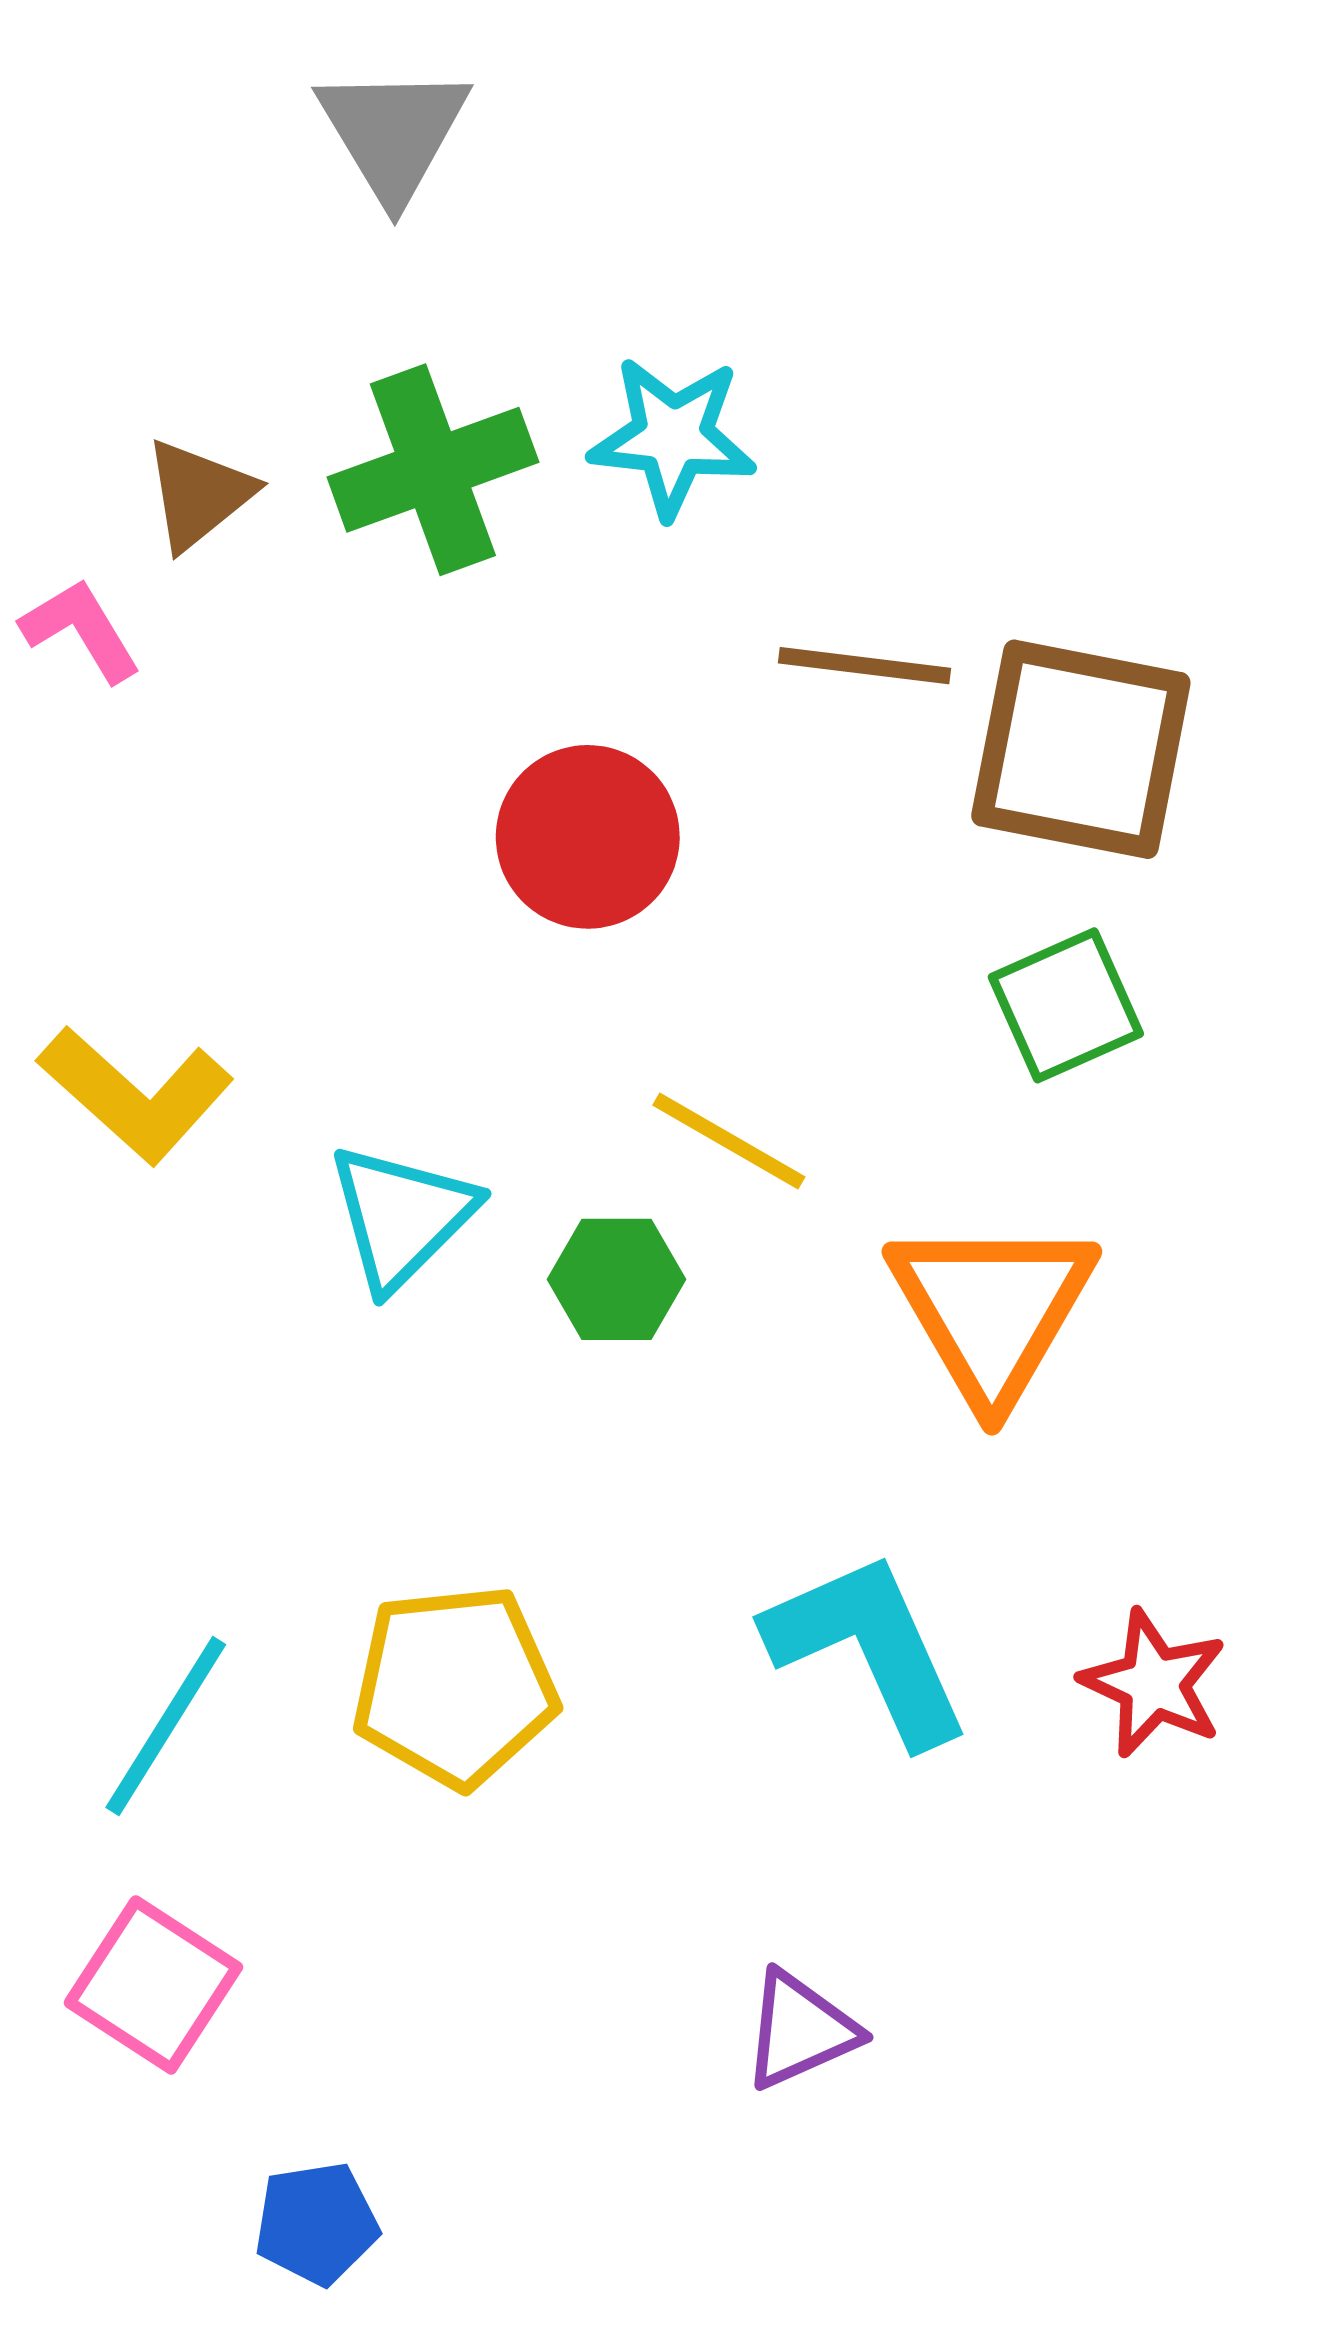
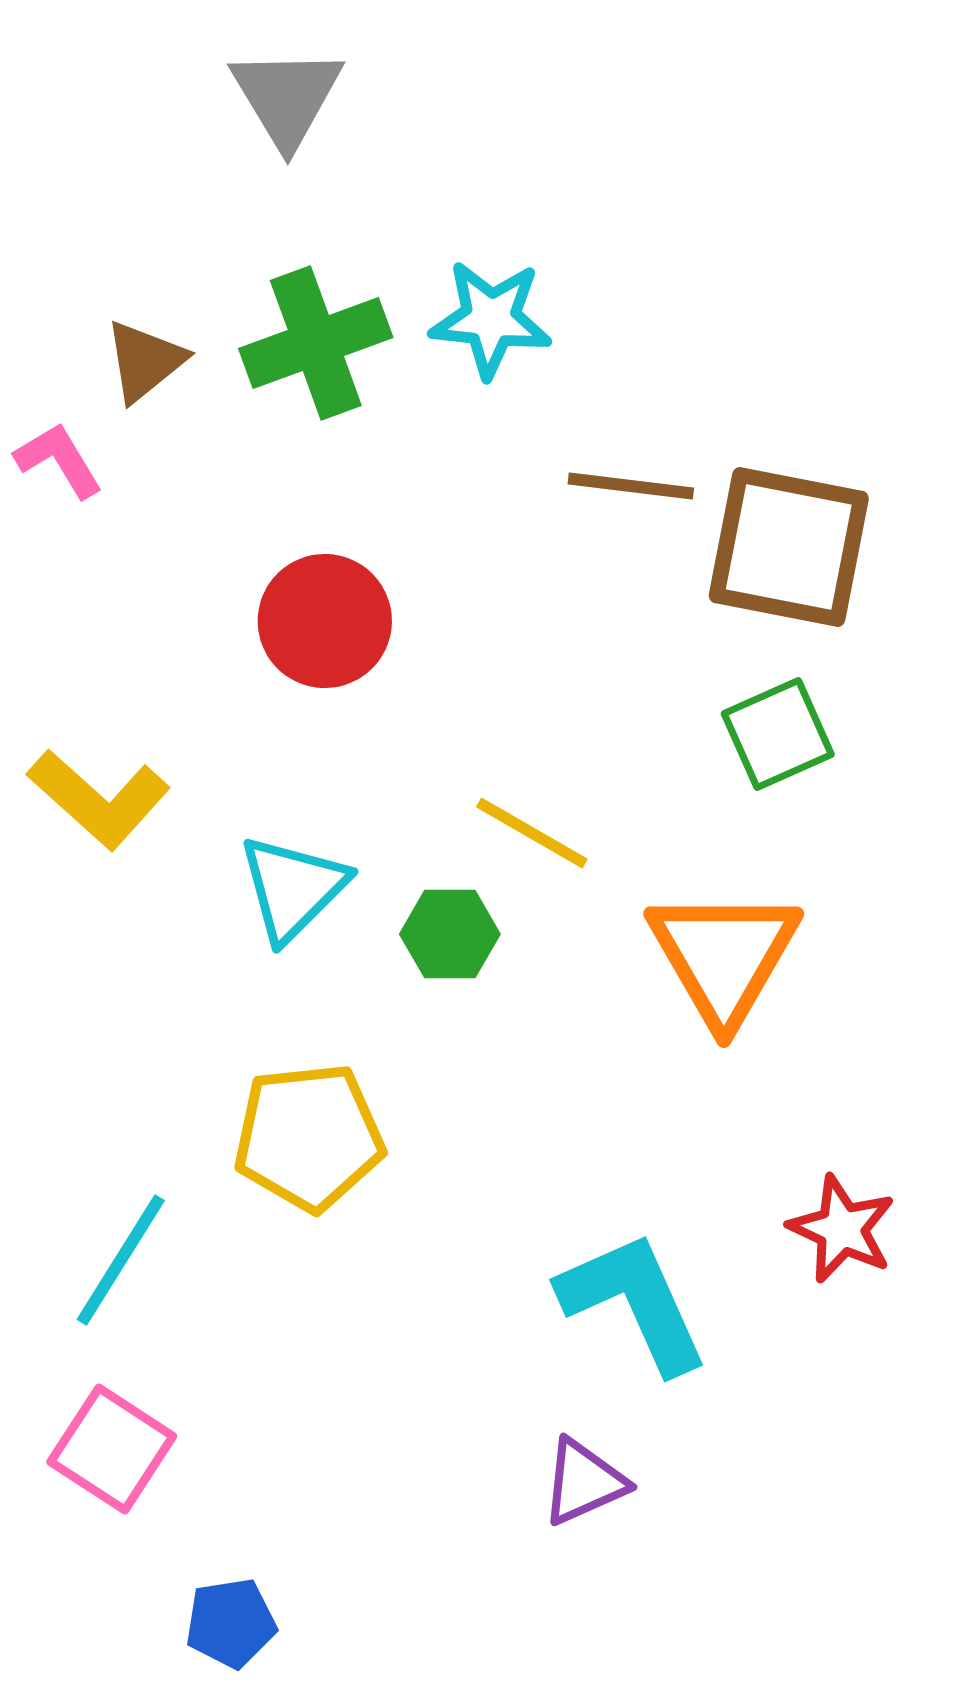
red circle: (588, 837) -> (325, 621), moved
cyan L-shape: (869, 1648) -> (634, 1302), moved
yellow pentagon: (455, 1686) -> (309, 1137), moved

